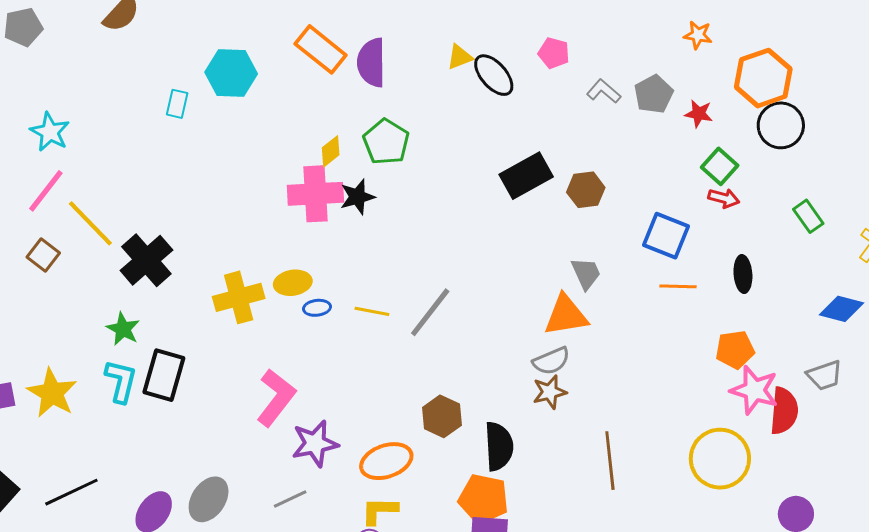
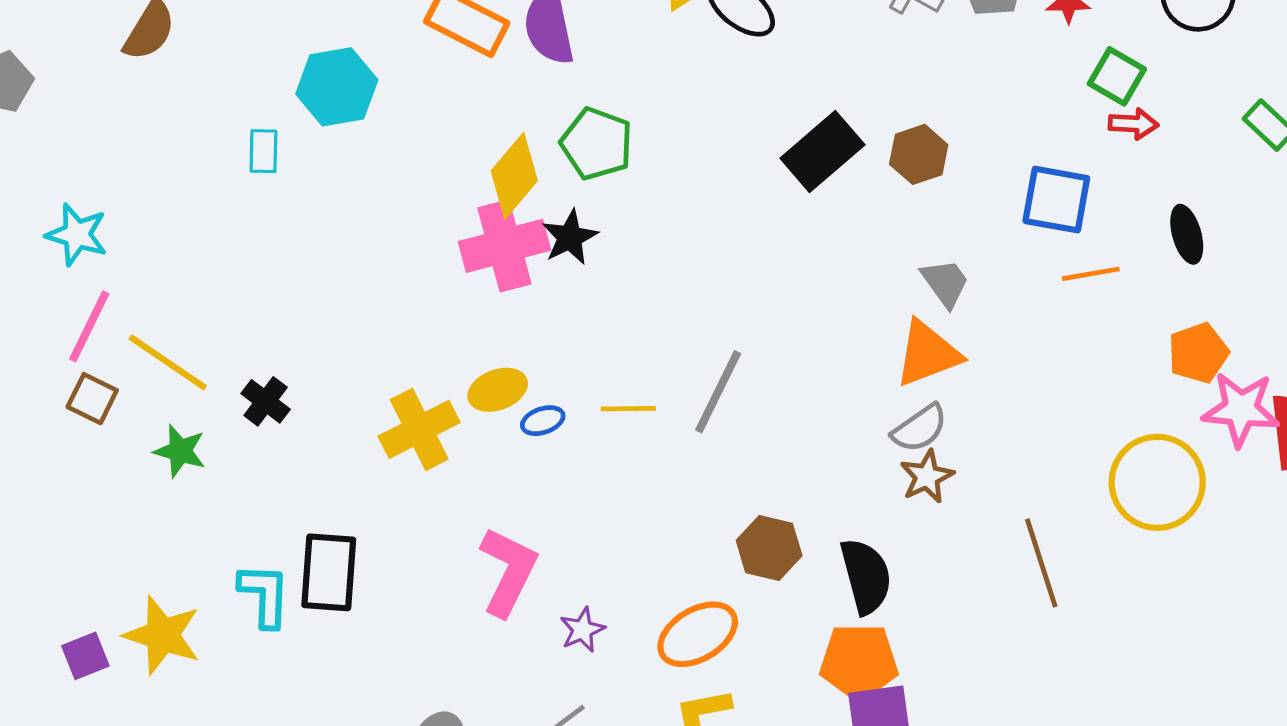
yellow diamond: (331, 151) -> (514, 176), size x1.6
brown square: (43, 255) -> (92, 399), moved
black cross: (146, 260) -> (266, 401), size x0.6
green star: (123, 329) -> (180, 451), moved
purple star: (315, 444) -> (582, 630), size x0.6
yellow circle: (720, 459) -> (1157, 482), moved

